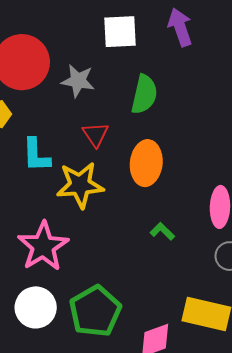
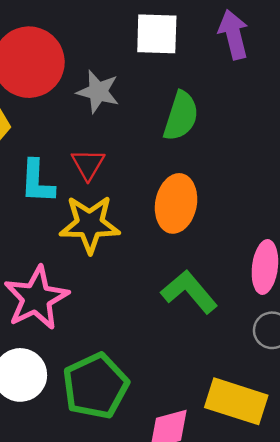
red triangle: (95, 134) -> (88, 164), moved
green L-shape: (162, 231) -> (189, 292), size x1.8

